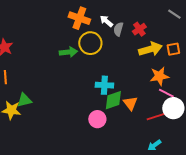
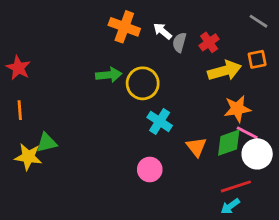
yellow circle: (90, 43) -> (143, 83), moved
orange square: (173, 49) -> (257, 59), moved
cyan cross: (104, 85) -> (160, 121), turned 30
green diamond: (113, 100) -> (229, 143), moved
red line: (157, 116) -> (236, 186), moved

